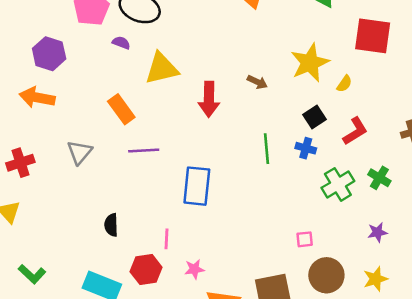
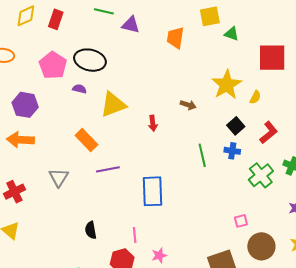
red arrow: (209, 99) -> (153, 123), size x0.6

